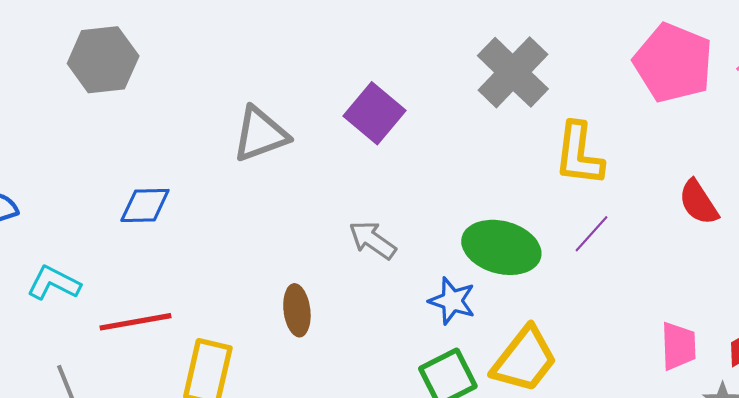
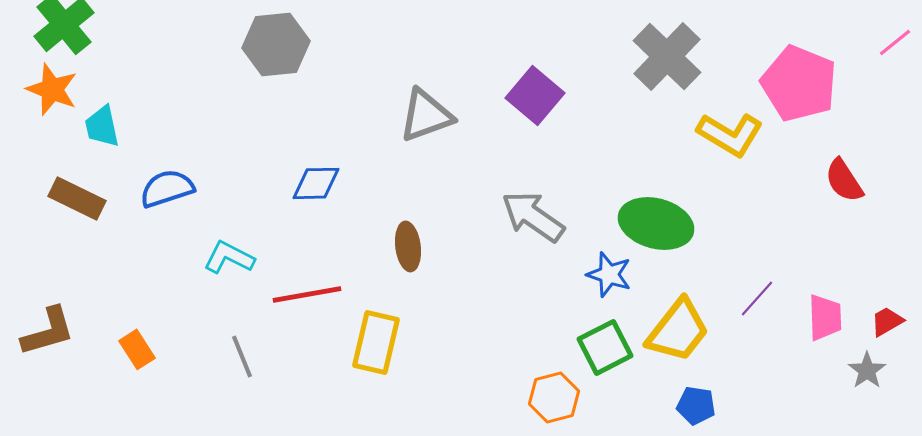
pink pentagon: (673, 63) -> (799, 83), moved
yellow L-shape: (579, 154) -> (730, 134), turned -66
purple line: (592, 234) -> (757, 298), moved
gray arrow: (372, 240) -> (533, 216), size x1.4
brown ellipse: (297, 310) -> (408, 246), moved

